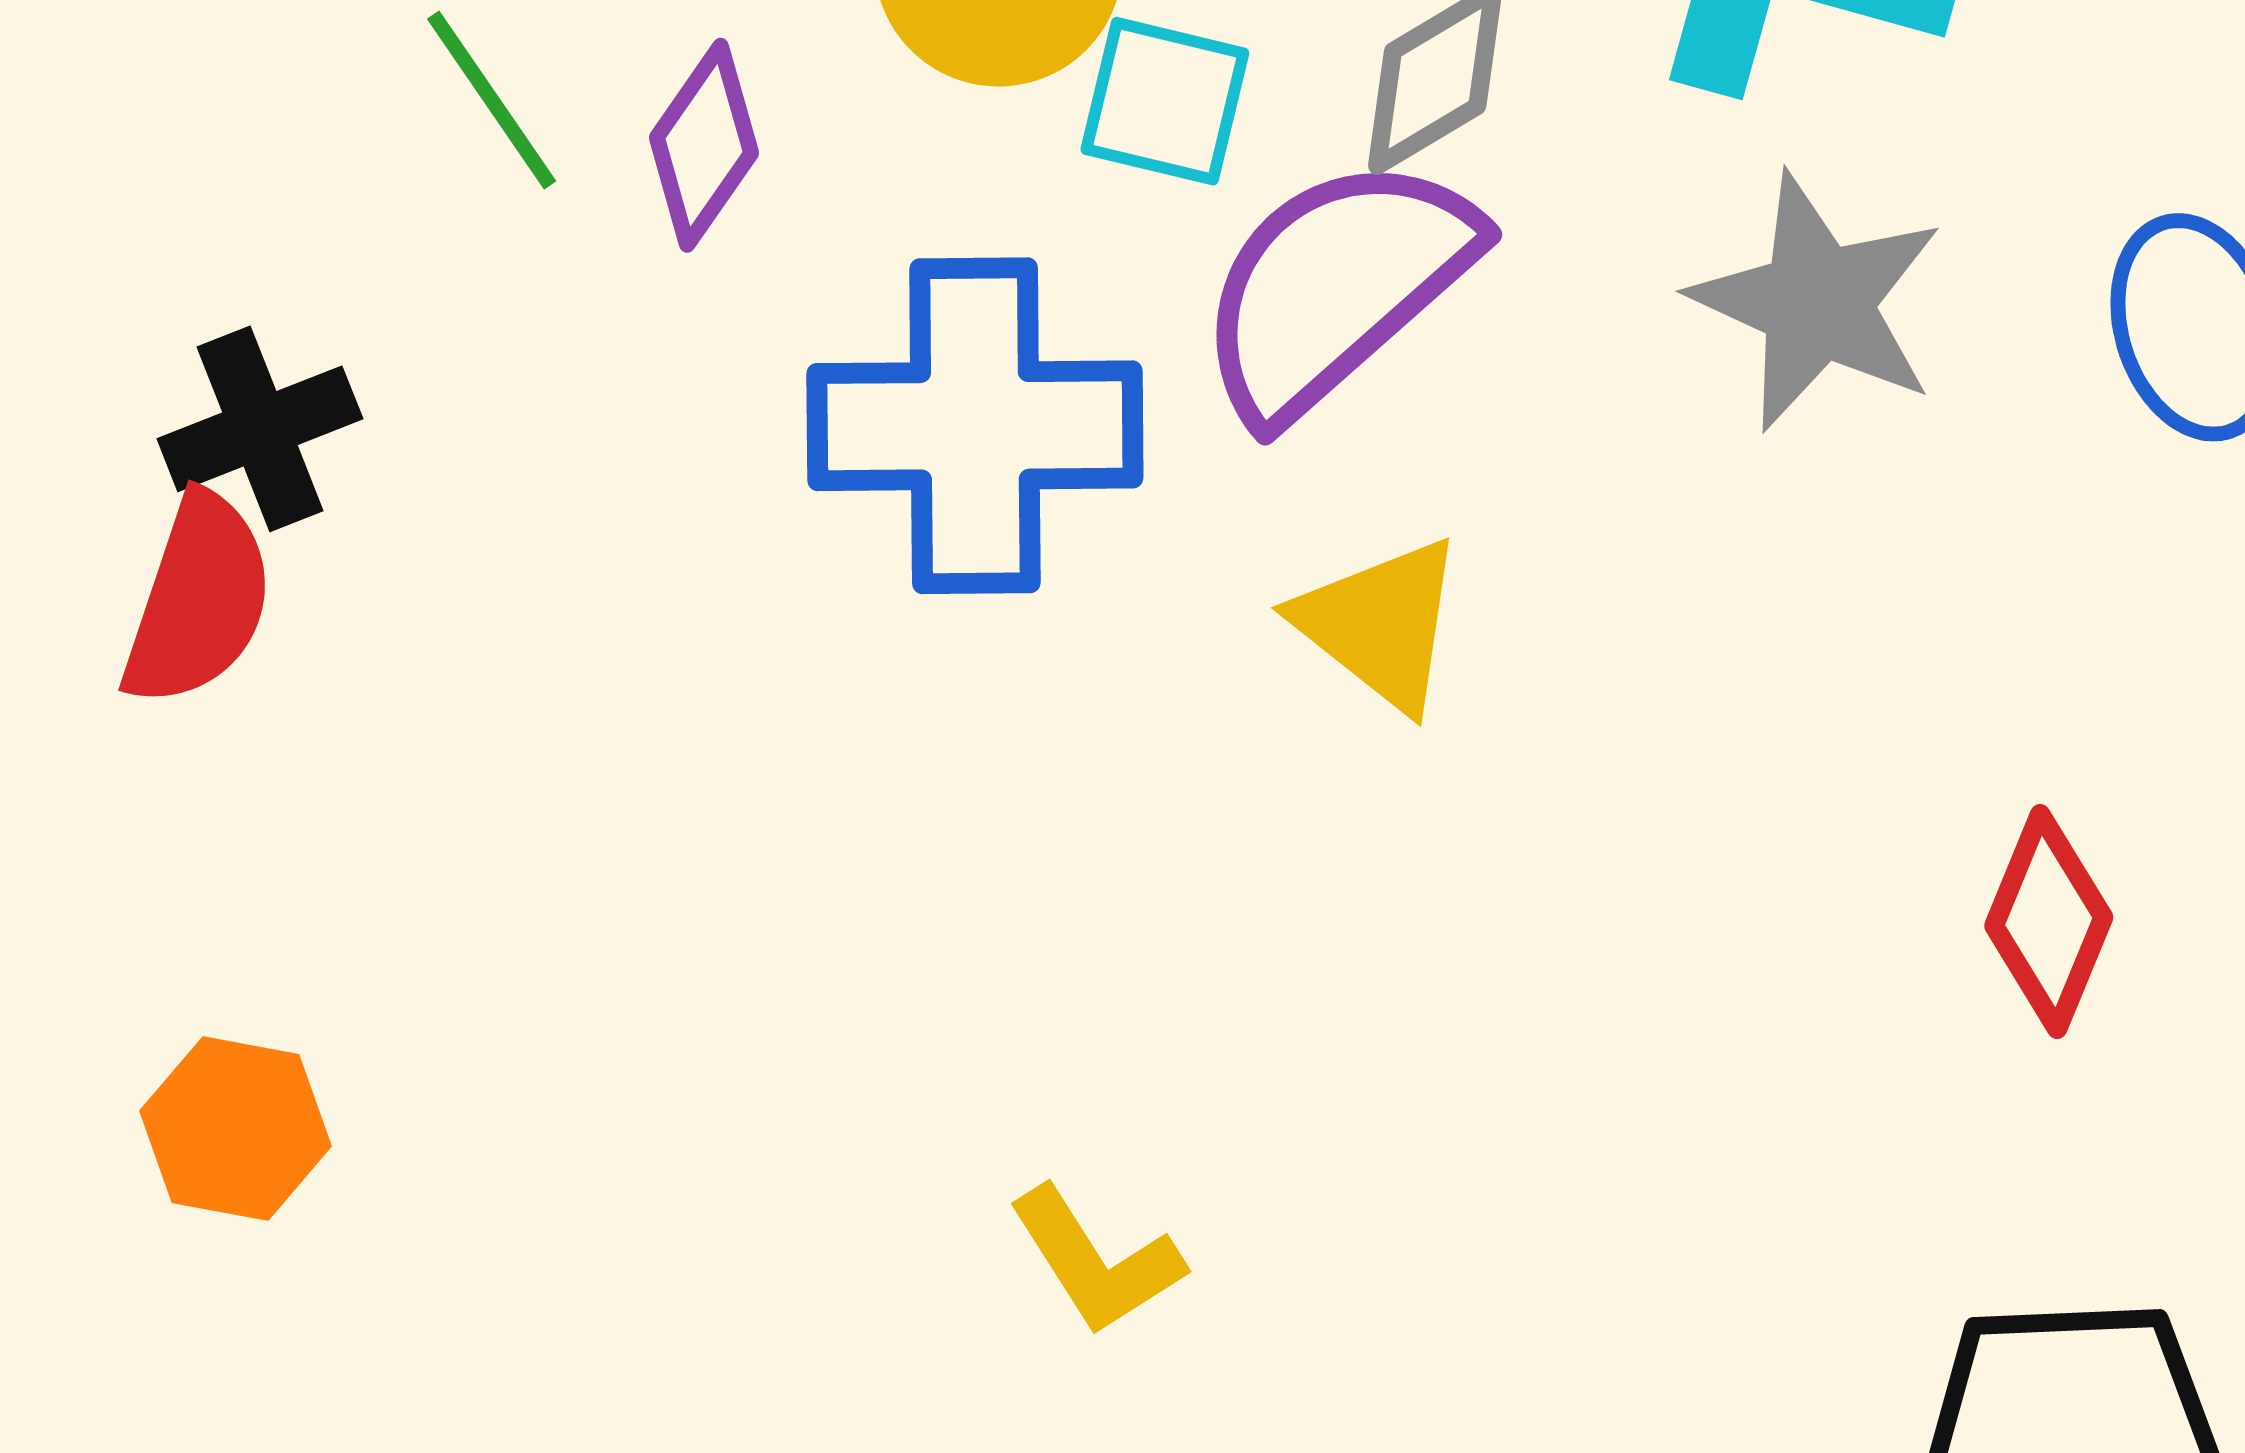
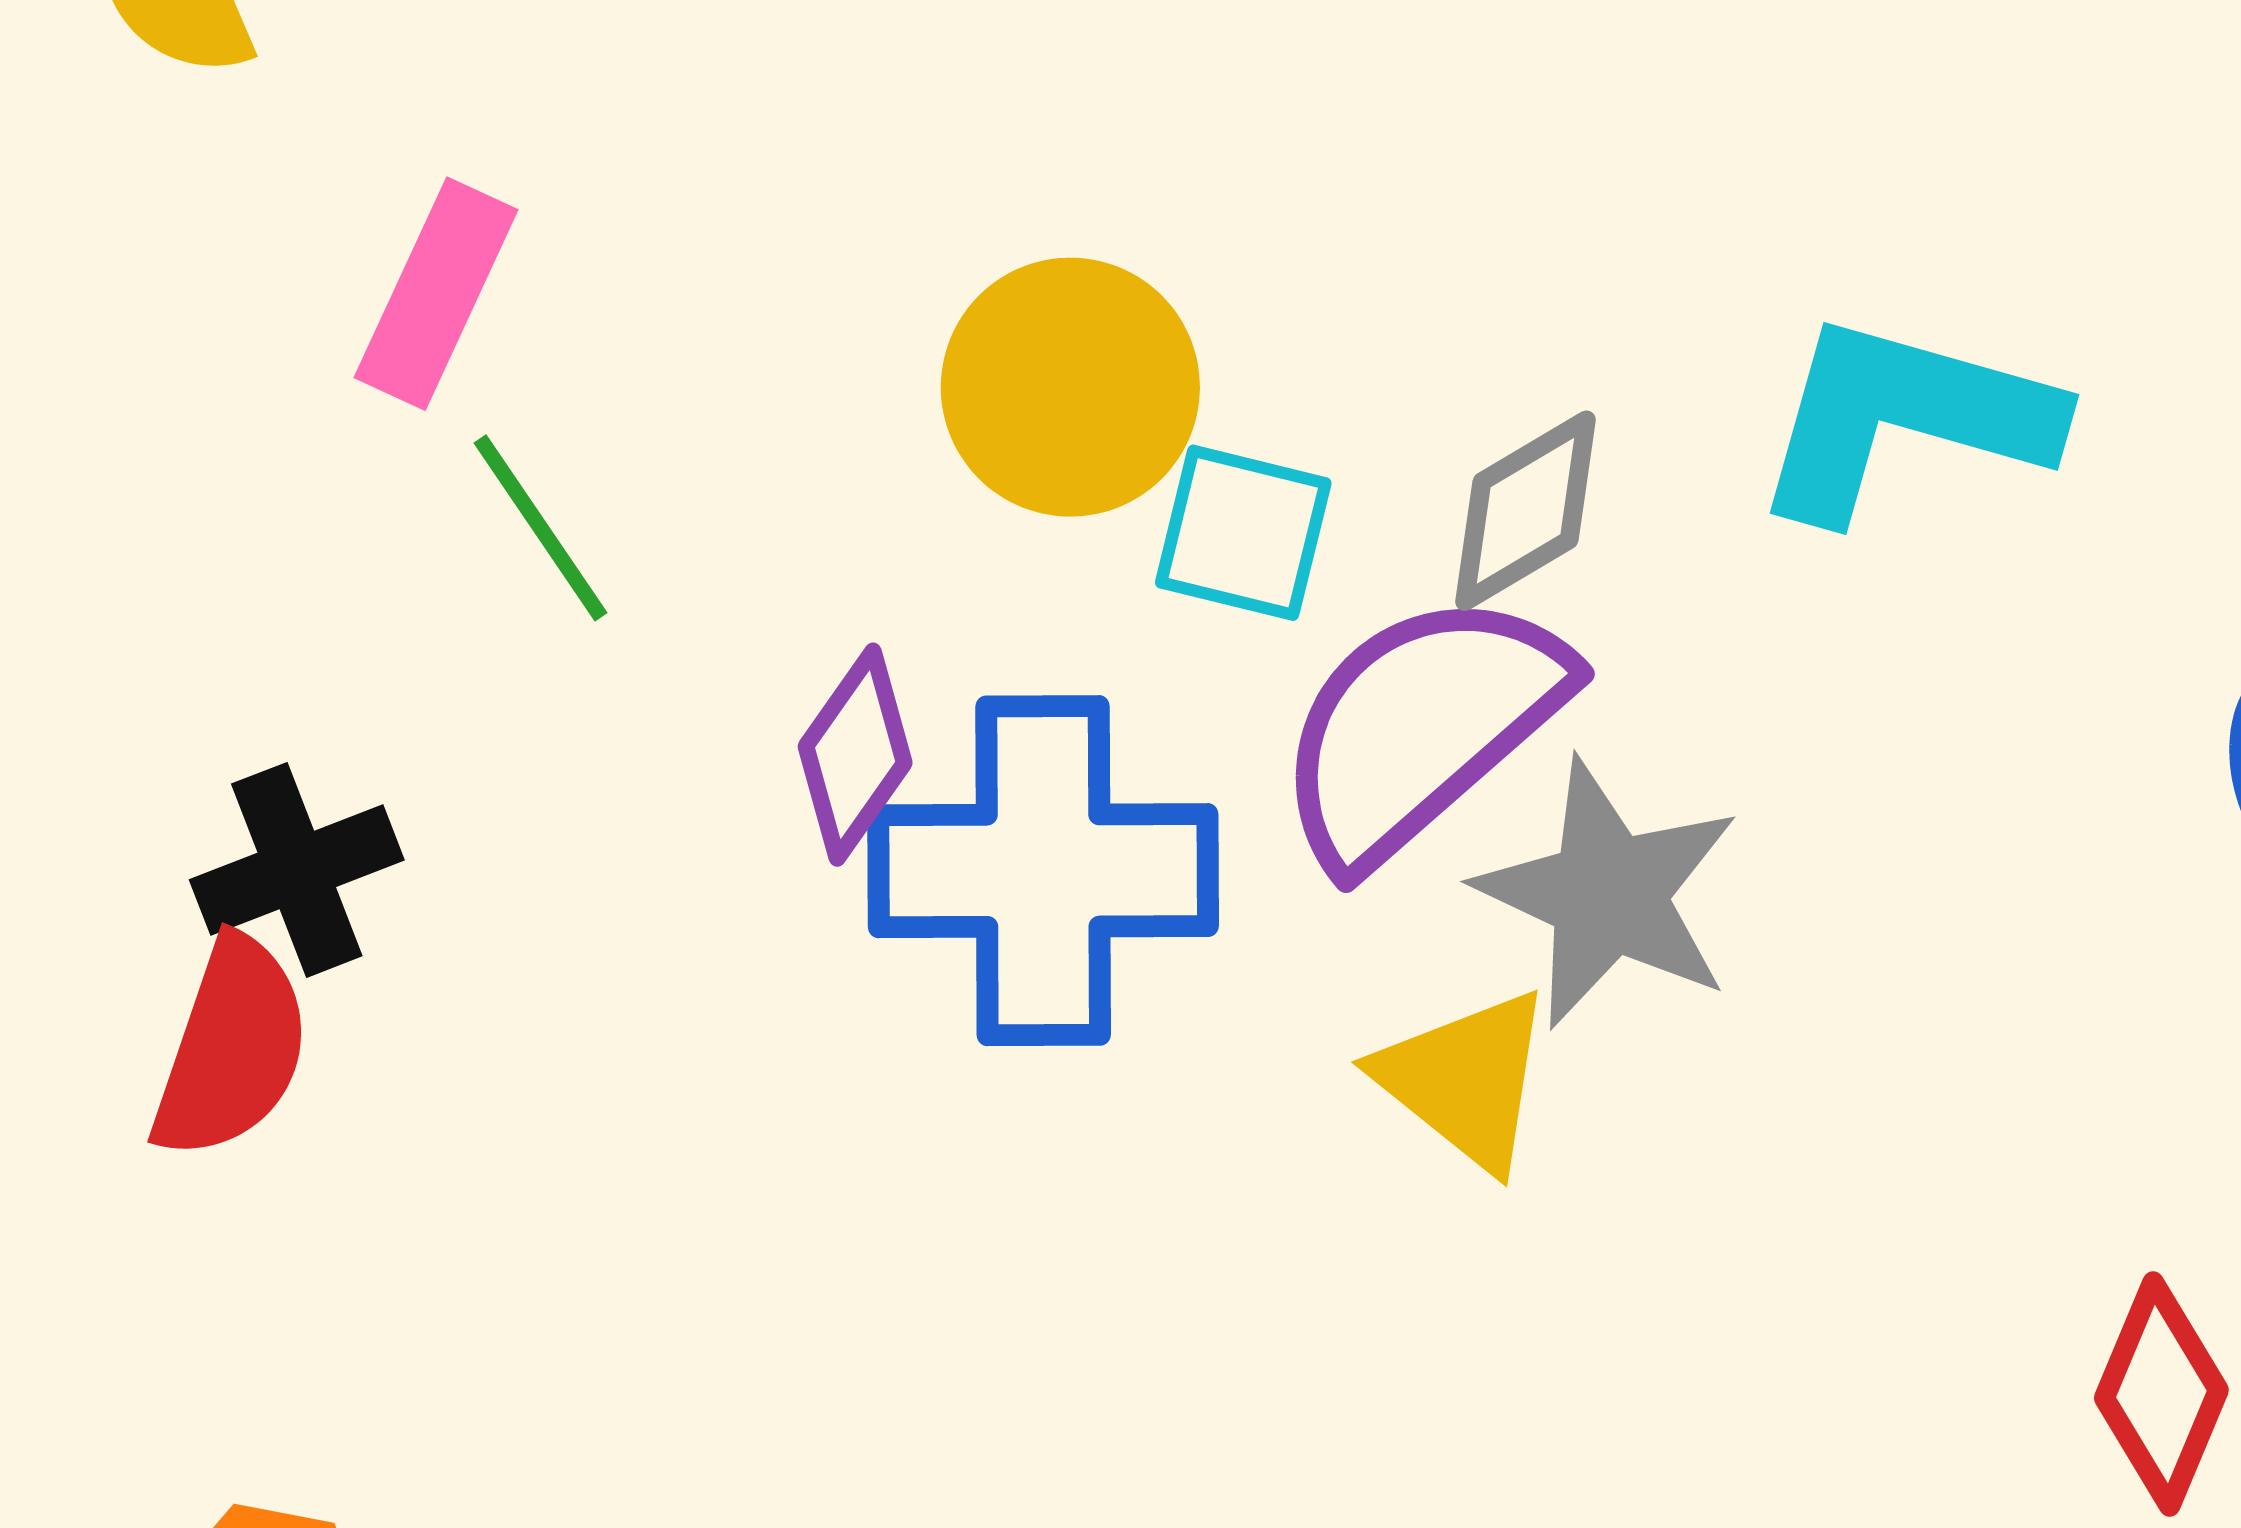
purple diamond: (704, 145) -> (855, 755), moved
gray star: (1817, 302) -> (1608, 894), moved

